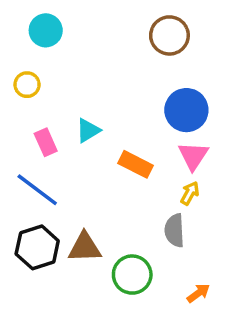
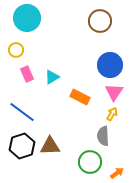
cyan circle: (46, 30) -> (27, 18), size x1.4
pink rectangle: (46, 142) -> (27, 74), moved
green circle: (132, 275) -> (90, 162), moved

